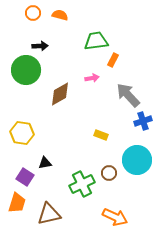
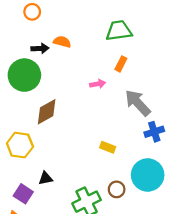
orange semicircle: (60, 15) -> (62, 42), moved
green trapezoid: (96, 41) -> (119, 31), moved
brown diamond: (60, 94) -> (47, 112), moved

